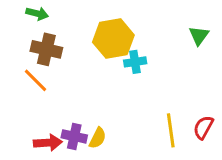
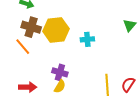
yellow hexagon: (113, 39) -> (56, 30), moved
purple cross: (74, 136) -> (60, 72), moved

